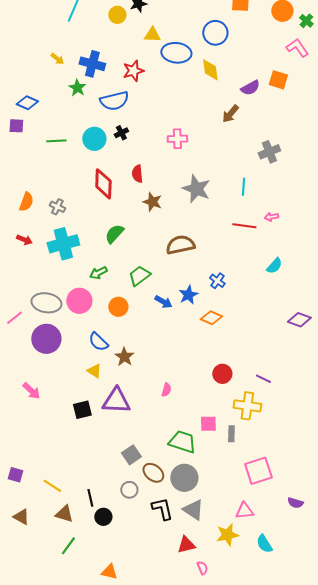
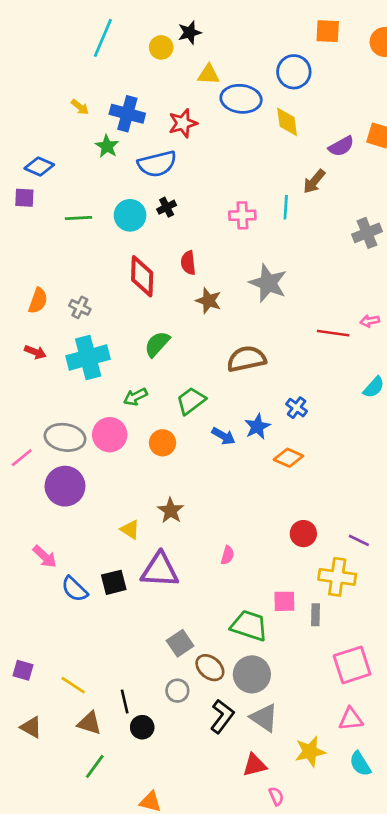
cyan line: (243, 187) -> (286, 207), moved
blue semicircle: (98, 342) -> (74, 589), moved
black L-shape: (162, 509) -> (222, 716), turned 50
pink triangle: (244, 511) -> (351, 719), moved

